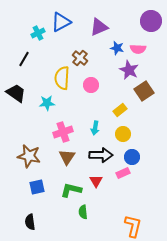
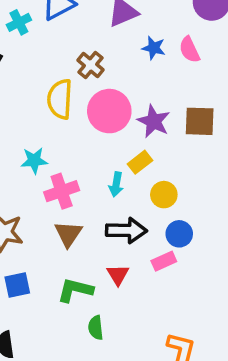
pink semicircle: (138, 49) -> (189, 50), turned 63
purple star: (129, 70) -> (154, 121), moved
pink circle: (91, 85) -> (109, 111), size x1.6
brown square: (144, 91) -> (200, 121), turned 36
cyan star: (47, 103) -> (34, 161), moved
yellow rectangle: (120, 110) -> (140, 162), moved

